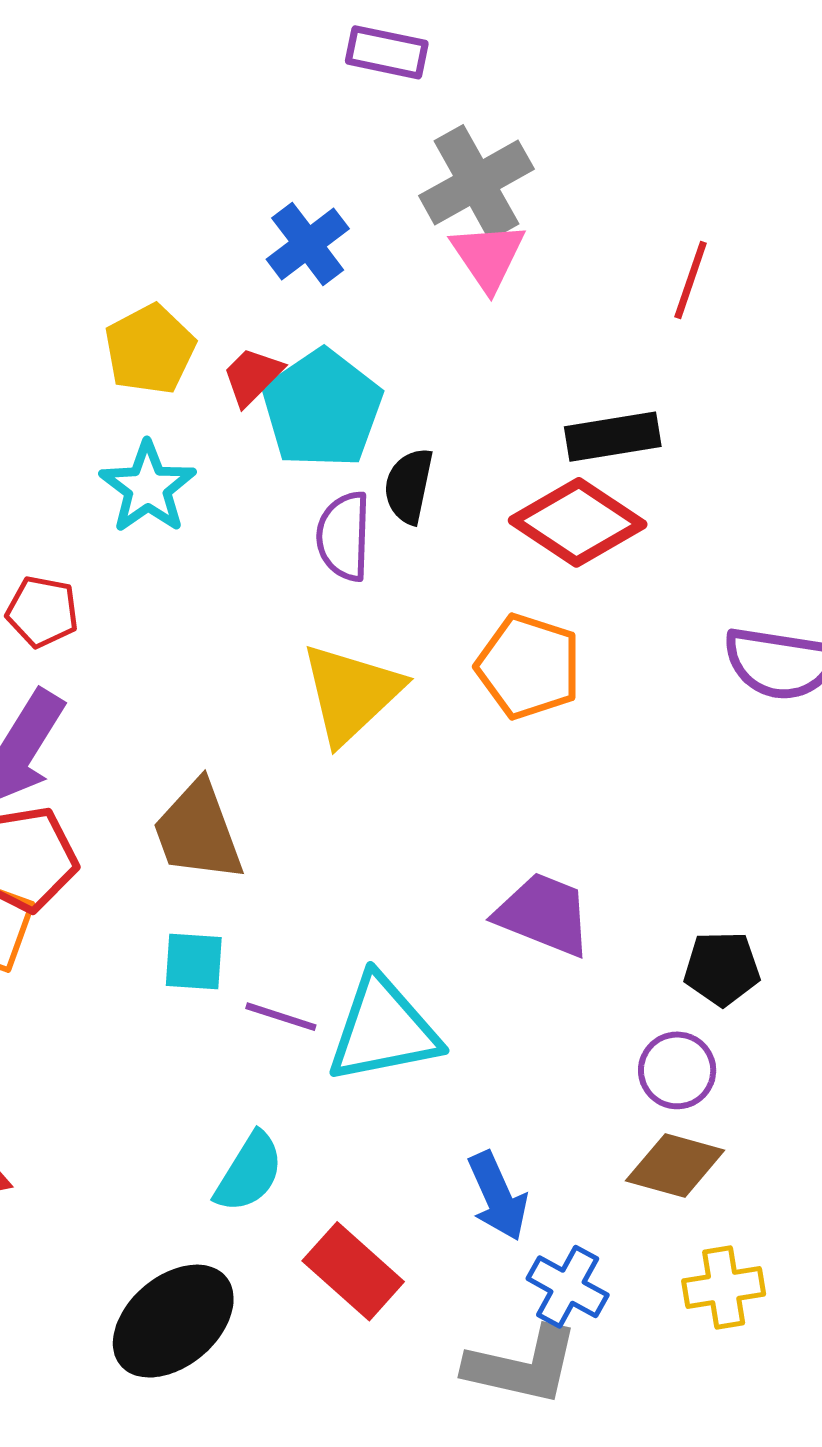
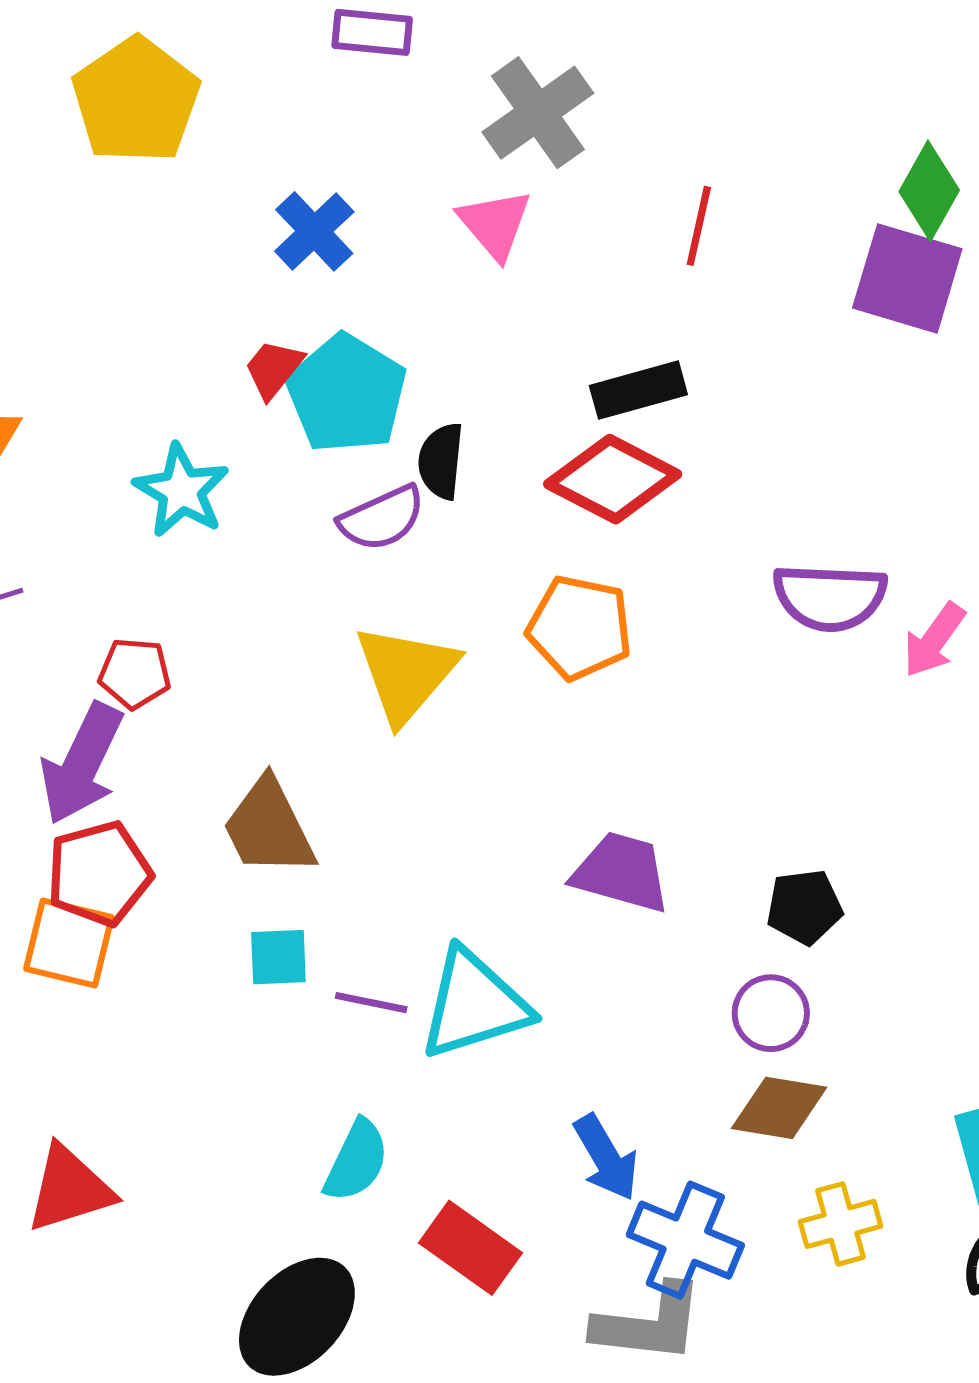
gray cross: (476, 182) -> (538, 113), moved
yellow pentagon: (150, 349) -> (136, 100), moved, size x1.4
purple semicircle: (344, 536) -> (382, 518), turned -110
red pentagon: (42, 612) -> (135, 673), moved
blue cross: (568, 1287) -> (685, 1240), size x1.4

